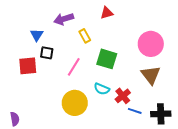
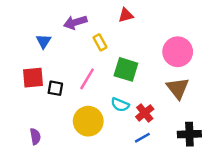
black square: (47, 53) -> (55, 88), moved
blue line: (135, 111) -> (142, 138), moved, turned -48
purple semicircle: (15, 119) -> (35, 136), moved

